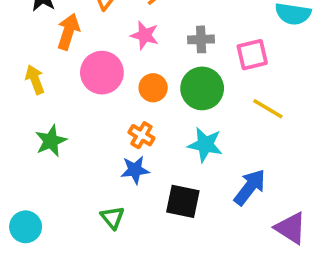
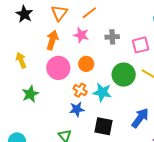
orange arrow: (68, 32) -> (52, 40), moved
pink circle: (102, 73) -> (58, 68), moved
green circle: (202, 88) -> (124, 75), moved
cyan star: (205, 145) -> (102, 92), moved

